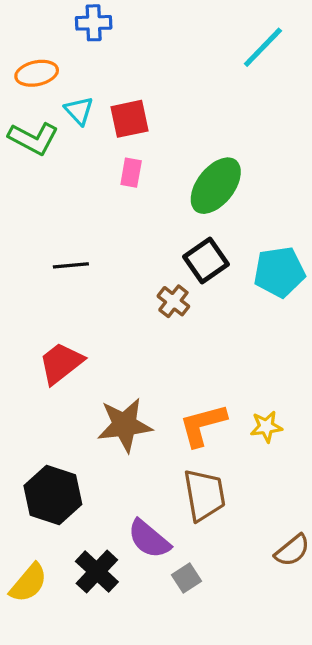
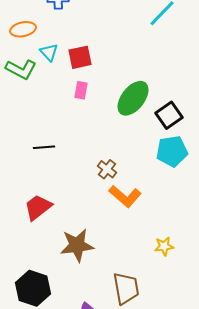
black square: (206, 261) -> (169, 115), moved
orange L-shape: (203, 425) -> (125, 196), moved, turned -124

